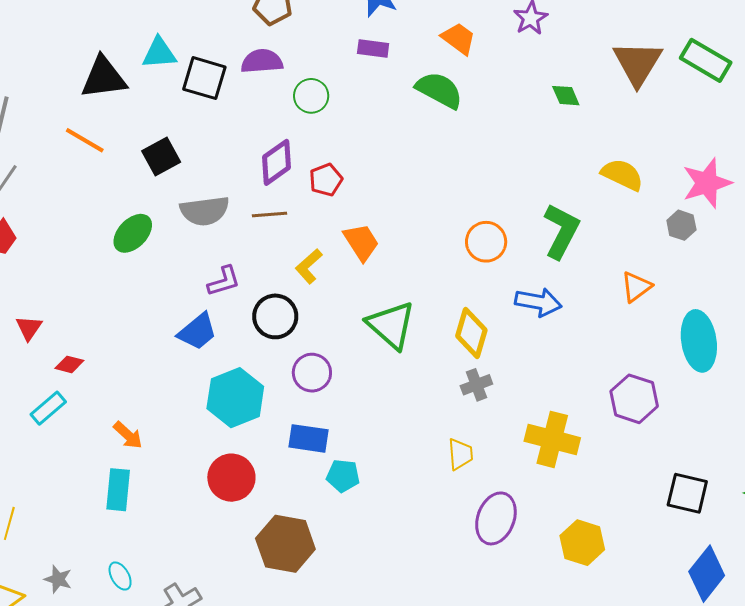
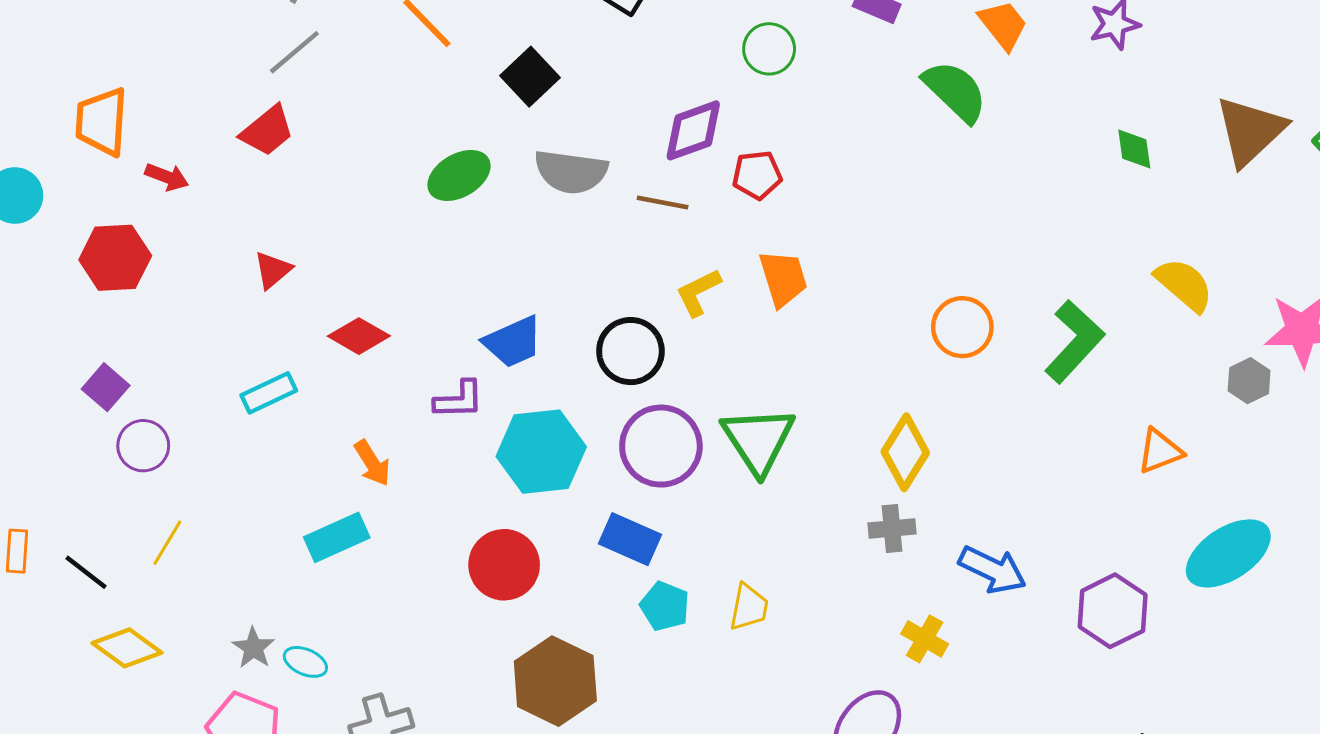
black square: (161, 157) -> (530, 77), turned -30
purple L-shape: (224, 281) -> (459, 400), moved
blue arrow: (538, 302) -> (992, 570), moved
green triangle: (391, 325) -> (758, 440), moved
cyan ellipse: (699, 341) -> (1228, 553), turned 50
red diamond: (69, 364) -> (359, 336), moved, size x1.4
purple circle: (312, 373) -> (661, 446), size x1.4
yellow cross: (552, 439) -> (925, 639), moved, size x0.6
yellow trapezoid: (460, 454) -> (749, 607), moved
cyan rectangle: (118, 490) -> (337, 537), turned 45
cyan ellipse: (120, 576) -> (305, 662), turned -52
gray star: (58, 579) -> (253, 648), moved

